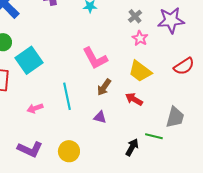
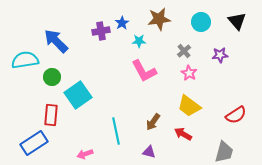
purple star: (171, 20) -> (220, 55), size x0.6
pink L-shape: (95, 58) -> (144, 71), moved
red semicircle: (184, 66) -> (236, 115), moved
pink arrow: (35, 108) -> (85, 154), moved

